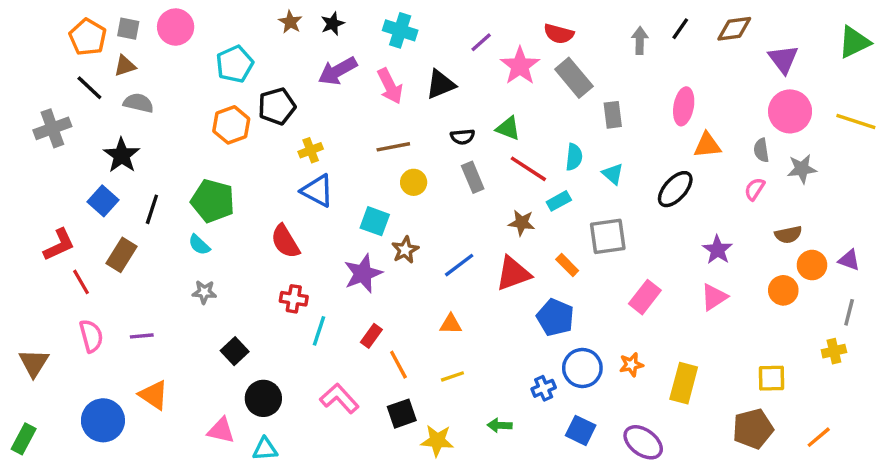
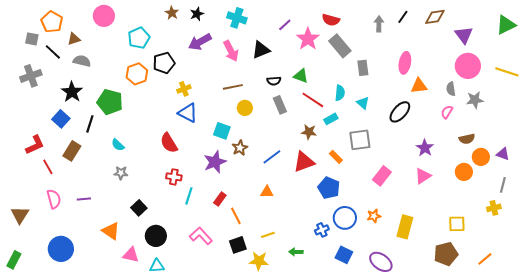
gray square: (128, 29) -> (32, 39), moved
green pentagon: (213, 201) -> (110, 102), moved
yellow line: (452, 376) -> (268, 235), moved
orange triangle: (154, 395) -> (111, 231), moved

